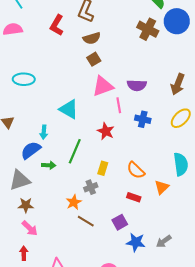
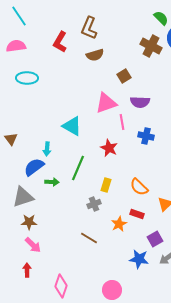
brown square: (94, 59) -> (124, 76), moved
cyan ellipse: (24, 79) -> (27, 78), moved
orange star: (74, 202) -> (119, 224), moved
purple square: (120, 222) -> (155, 239), moved

